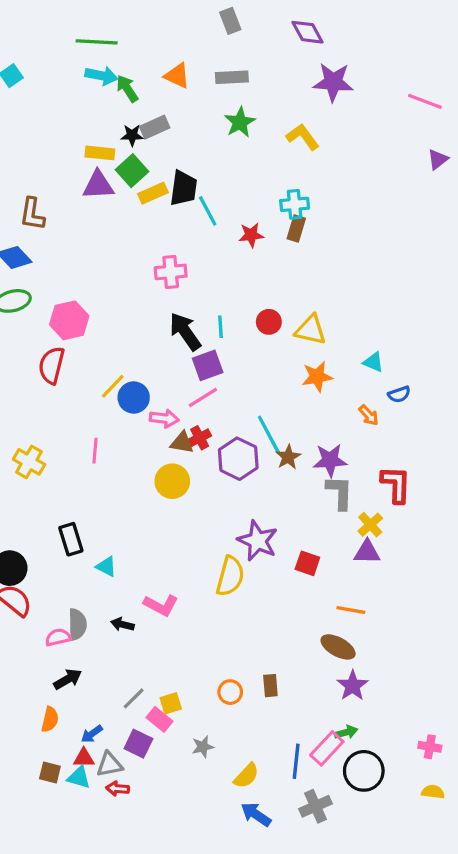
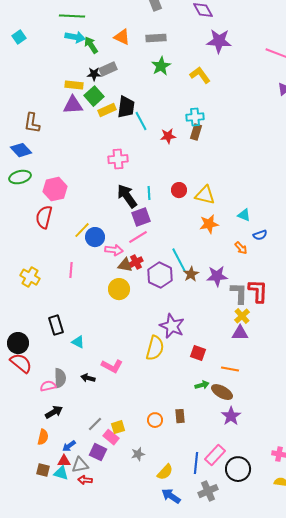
gray L-shape: (340, 492) -> (239, 293), moved
red square: (307, 563) -> (198, 353), moved
green arrow: (346, 732) -> (202, 385), moved

